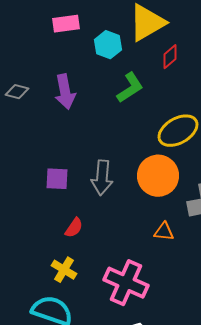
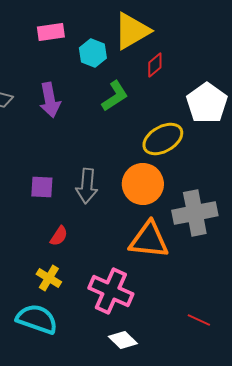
orange triangle: (164, 232) -> (149, 240), size x2.0

